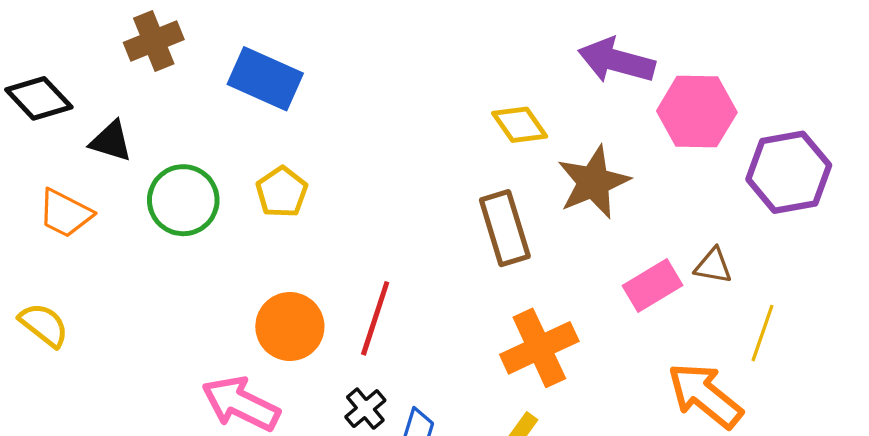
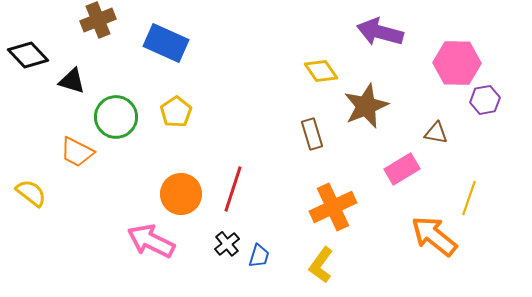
pink hexagon: (697, 112) -> (457, 63), moved
purple hexagon: (789, 172) -> (485, 100), size x0.6
orange trapezoid: (65, 213) -> (77, 152), moved
brown rectangle: (505, 228) -> (312, 134), size x0.7
brown triangle: (713, 266) -> (436, 133), moved

